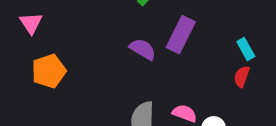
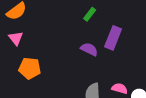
orange pentagon: (49, 71) -> (30, 68), turned 30

